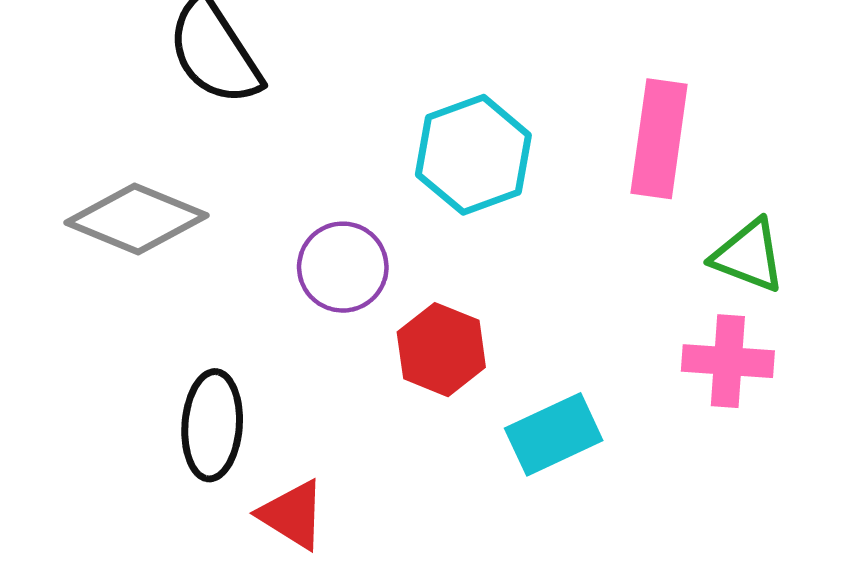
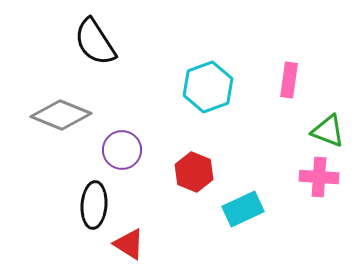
pink rectangle: (659, 139) -> (289, 80), size x0.7
purple circle: (343, 267) -> (122, 150), moved

